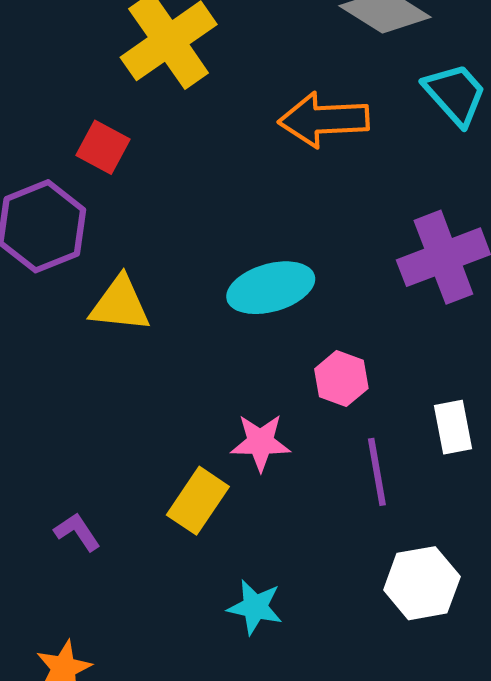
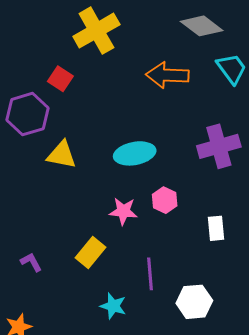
pink star: (260, 442) -> (123, 211), moved
purple line: (377, 472) -> (150, 274), moved

